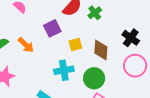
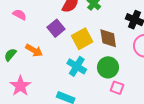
yellow square: (75, 45) -> (82, 39), size x1.5
cyan cross: (64, 70) -> (77, 66), turned -36

